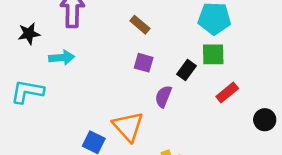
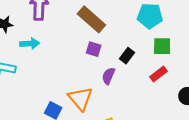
brown rectangle: (140, 25) -> (91, 19), size x1.8
green square: (213, 54) -> (162, 46), moved

